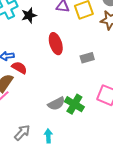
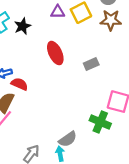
gray semicircle: (56, 104) -> (68, 139), moved
green cross: (74, 104) -> (100, 122), moved

